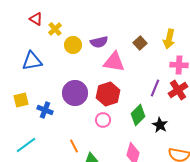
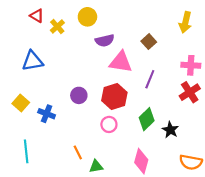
yellow arrow: (169, 39) -> (185, 22), moved
yellow circle: (73, 45) -> (87, 17), moved
purple line: (155, 88) -> (150, 79), moved
purple circle: (75, 93) -> (79, 95), size x0.6
yellow square: (21, 100) -> (21, 103), turned -35
cyan line: (26, 145) -> (26, 151), turned -60

